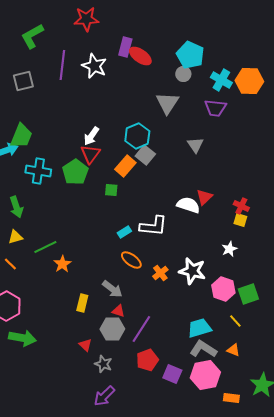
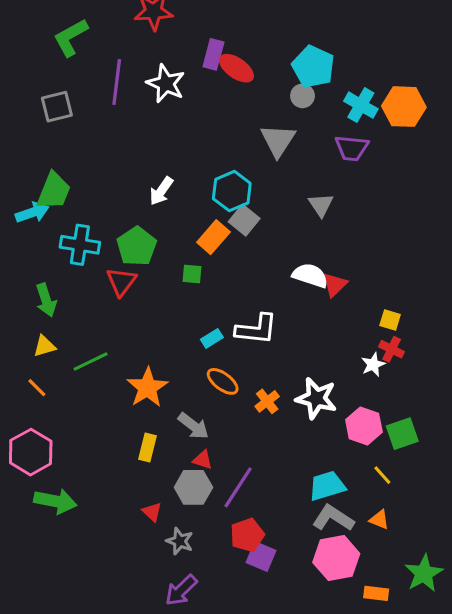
red triangle: (90, 154) -> (121, 282), moved
white semicircle: (188, 205) -> (310, 275), moved
red cross: (241, 206) -> (392, 349), moved
orange star: (62, 264) -> (147, 388), moved, size x1.5
purple square: (172, 374) -> (261, 556), moved

